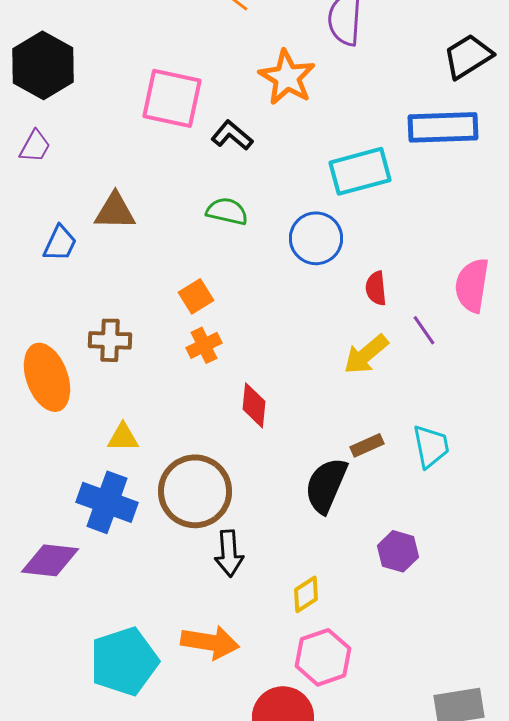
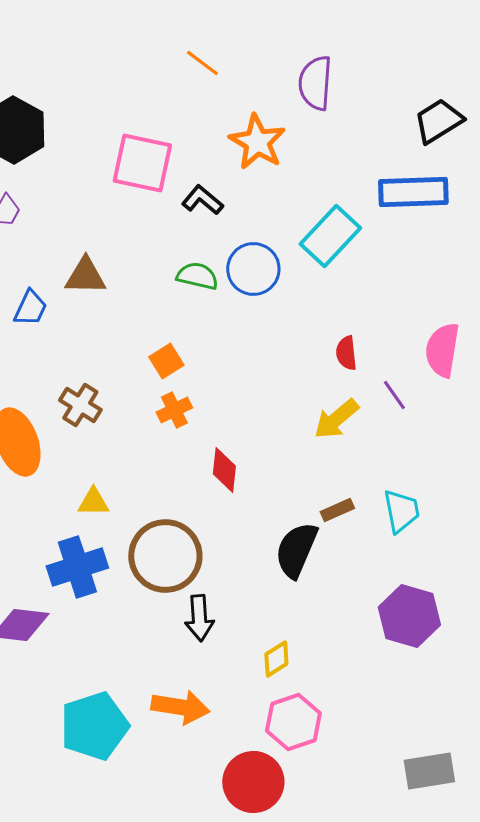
cyan rectangle: (360, 171) -> (330, 236), turned -32
blue circle: (316, 238) -> (253, 269), moved
brown cross: (110, 340) -> (80, 405), turned 30
blue cross: (107, 502) -> (77, 567), turned -38
purple hexagon: (398, 551) -> (409, 616), moved, size x1.5

